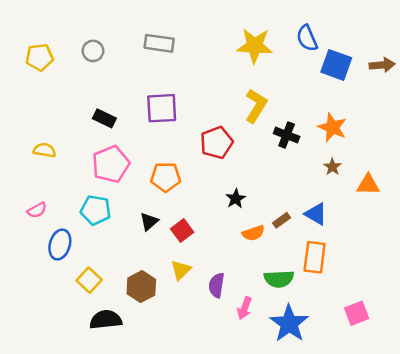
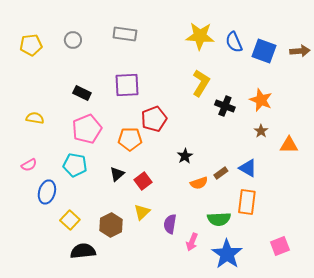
blue semicircle: (307, 38) -> (234, 42), moved
red pentagon: (217, 143) -> (154, 119), moved

